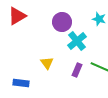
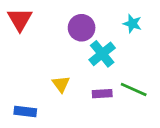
red triangle: (17, 16) -> (20, 19), turned -30
purple rectangle: (77, 70) -> (102, 94), turned 64

